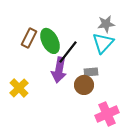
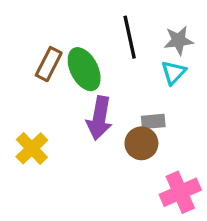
cyan triangle: (103, 43) -> (173, 73), size x0.7
black line: (68, 52) -> (130, 37), moved, turned -50

